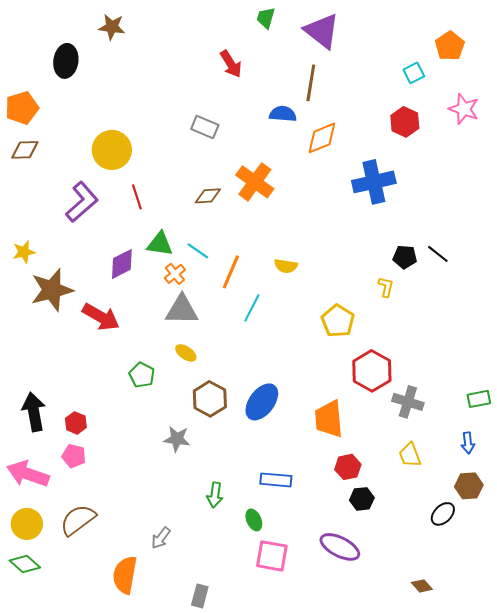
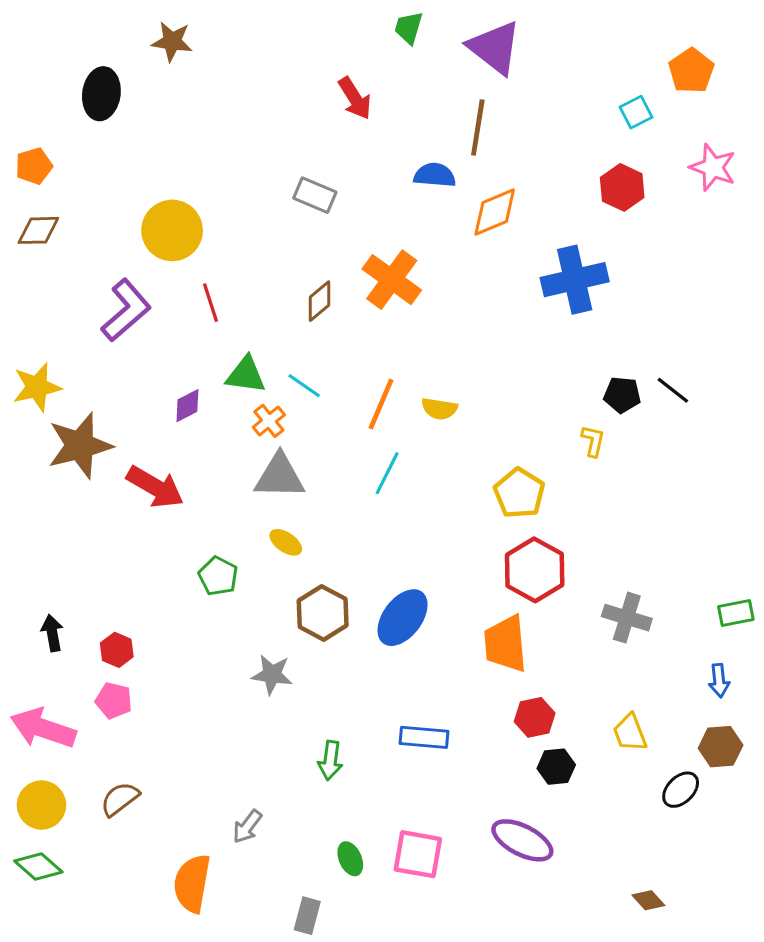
orange pentagon: (22, 108) -> (34, 166), size x0.7
brown diamond: (208, 196) -> (320, 301), turned -36
yellow star: (24, 252) -> (37, 387), size x1.4
purple diamond: (122, 264) -> (187, 406), size x0.7
orange line: (231, 272) -> (381, 404), moved
red hexagon: (372, 371) -> (535, 570), moved
black arrow: (34, 412) -> (52, 633), size x0.6
yellow trapezoid: (410, 455) -> (630, 733), moved
brown semicircle: (78, 520) -> (120, 799), size x0.7
green ellipse: (254, 520) -> (350, 859), moved

